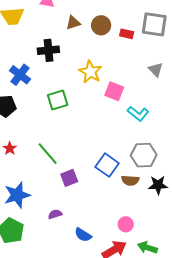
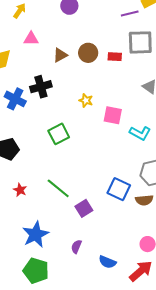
yellow star: (90, 72) -> (86, 100), size x0.6
blue cross: (20, 75) -> (15, 99), moved
purple semicircle: (55, 214) -> (76, 247), turned -40

